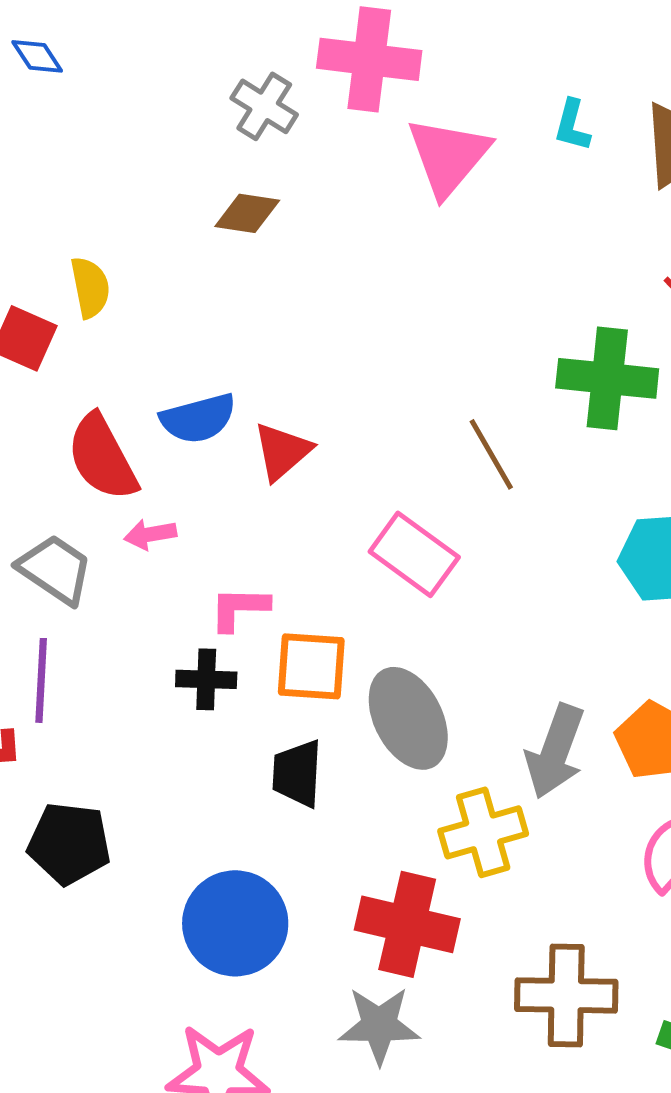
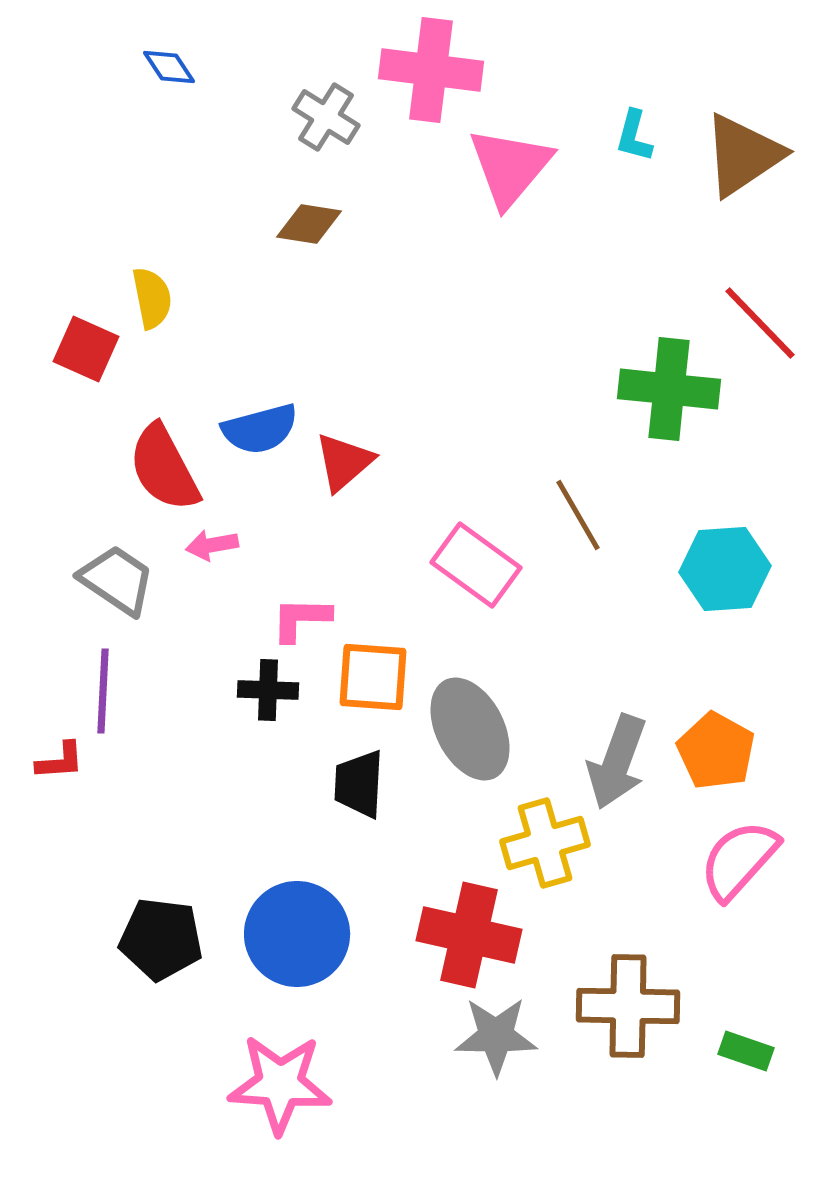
blue diamond: (37, 56) -> (169, 67), moved
brown line: (491, 454) -> (578, 515), moved
black pentagon: (69, 843) -> (161, 939), moved
gray star: (379, 1025) -> (496, 1036), moved

